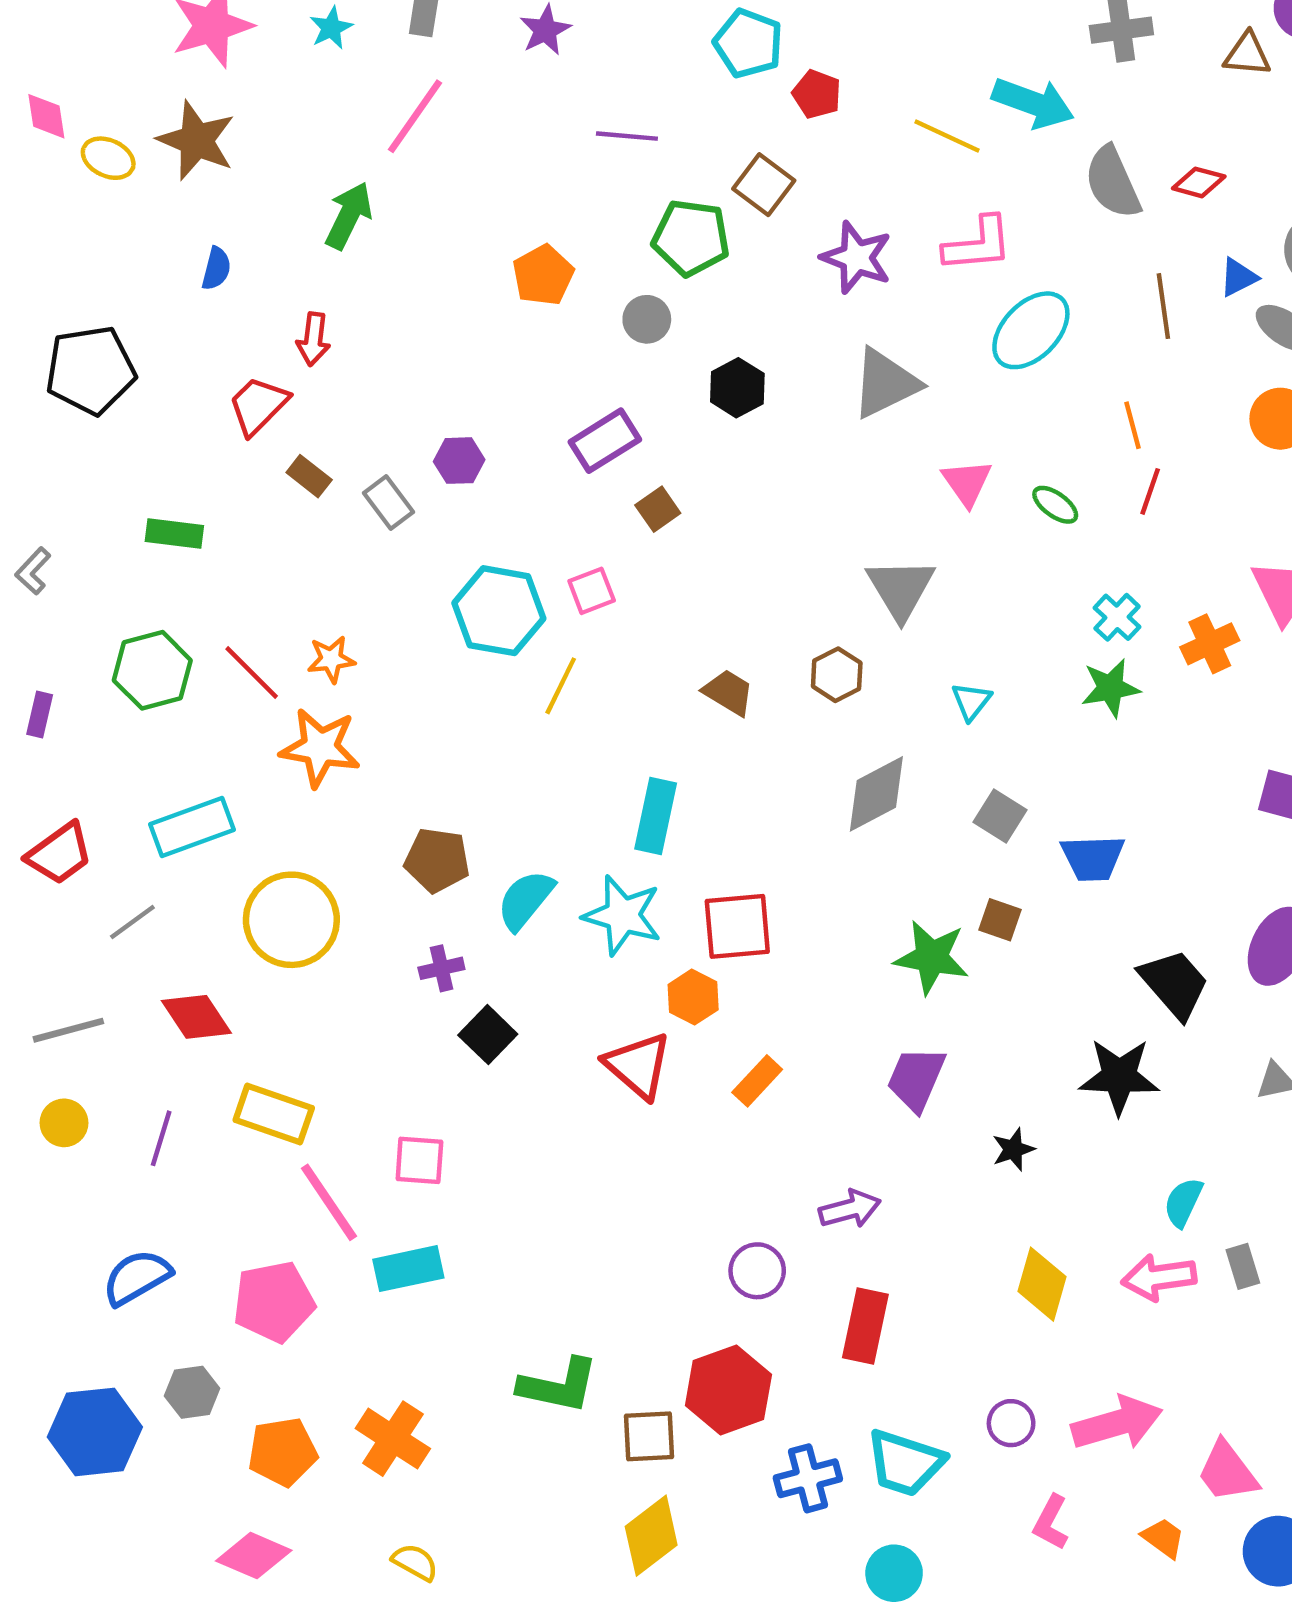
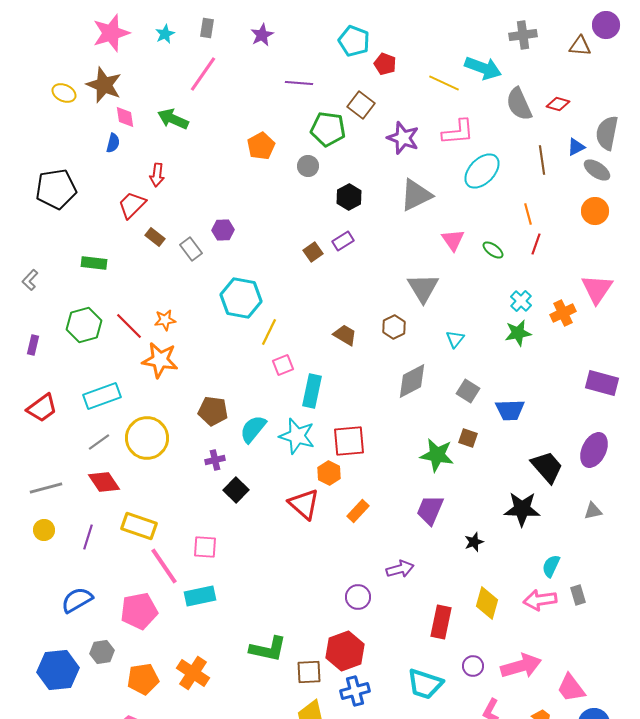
pink diamond: (46, 116) -> (125, 117), moved
green arrow: (349, 216) -> (173, 119), turned -92
purple rectangle: (605, 441) -> (343, 241), moved, size x0.7
pink square: (592, 591) -> (283, 365), moved
gray line: (132, 922) -> (99, 442), moved
red rectangle: (865, 1326) -> (441, 622), moved
blue cross: (808, 1478) -> (355, 691), moved

